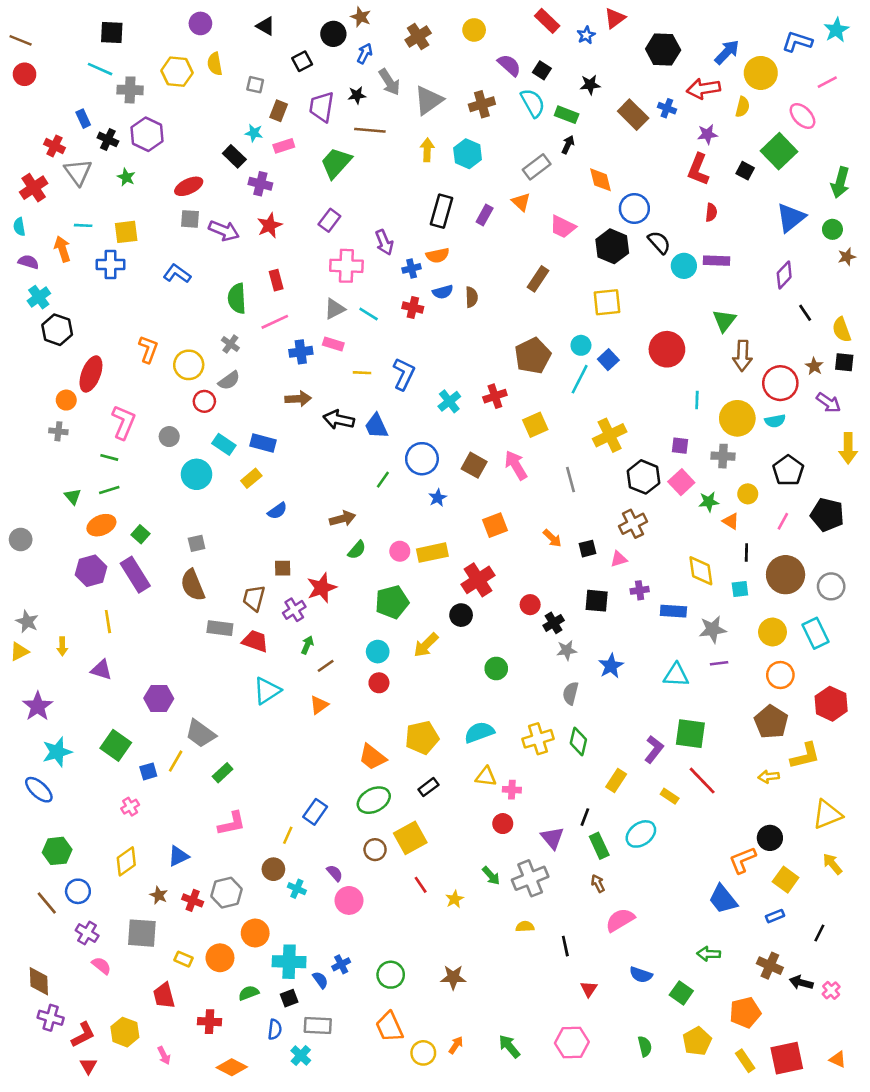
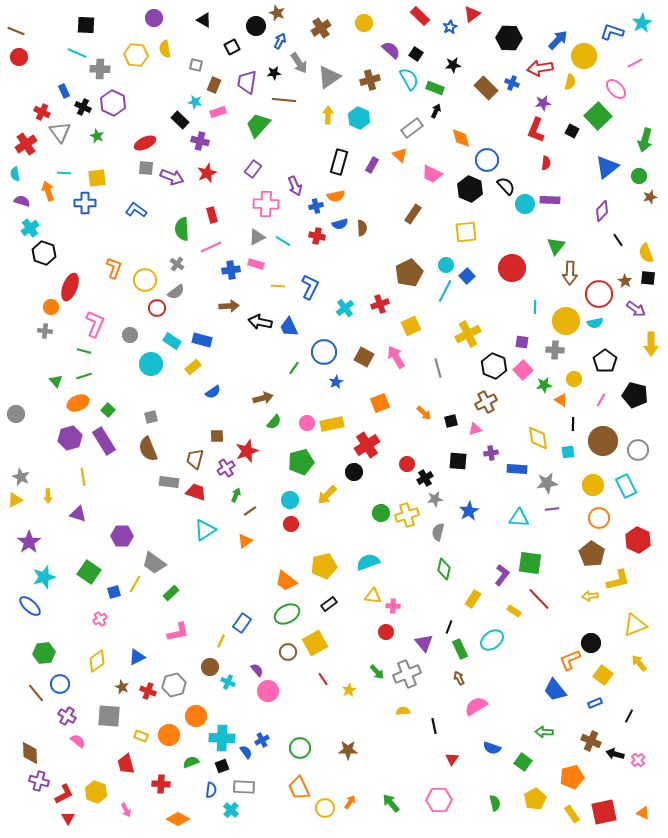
yellow cross: (538, 739) -> (407, 515), moved

